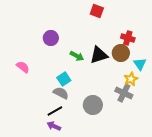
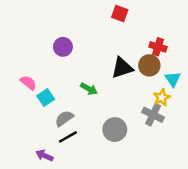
green arrow: (77, 56) -> (89, 89), moved
cyan square: (64, 79) -> (46, 97), moved
gray semicircle: (61, 93) -> (64, 118), moved, turned -63
purple arrow: (54, 126) -> (44, 155), moved

